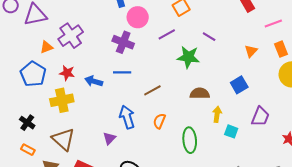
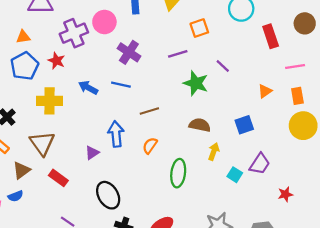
pink circle: (138, 17) -> (104, 22), moved
orange triangle: (46, 47) -> (23, 37), moved
red star: (67, 73) -> (56, 61), moved
cyan square: (231, 131) -> (235, 175), moved

